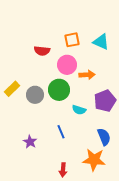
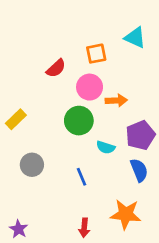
cyan triangle: (101, 42) -> (135, 37), moved
red semicircle: (42, 51) -> (56, 68), turned -49
gray circle: (35, 95) -> (32, 165), moved
blue semicircle: (104, 137) -> (139, 170), moved
purple star: (30, 142) -> (19, 229), moved

